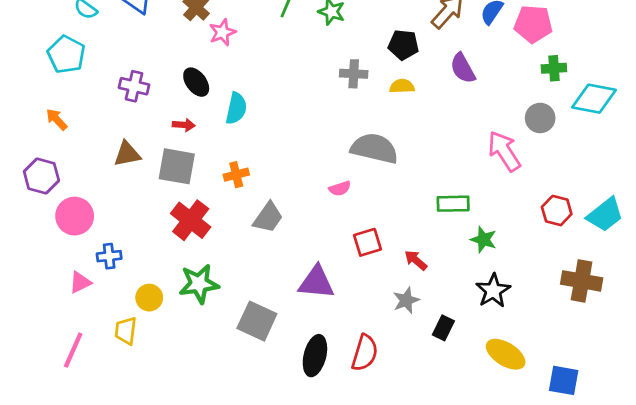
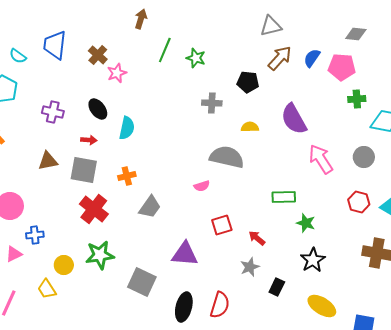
purple semicircle: (463, 68) -> (294, 119), moved, size x1.4
yellow semicircle: (402, 86) -> (250, 127), moved
gray circle: (540, 118) -> (364, 157), moved
yellow trapezoid: (126, 331) -> (47, 289), turned -40

